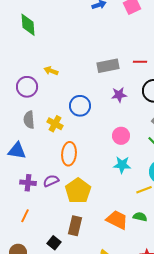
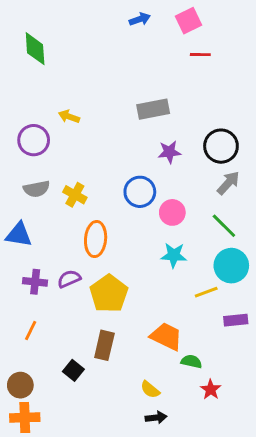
red line: (140, 62) -> (200, 55), moved
blue circle: (80, 106) -> (140, 192), moved
gray semicircle: (29, 120) -> (37, 189), turned -96
green semicircle: (140, 217) -> (191, 361), moved

